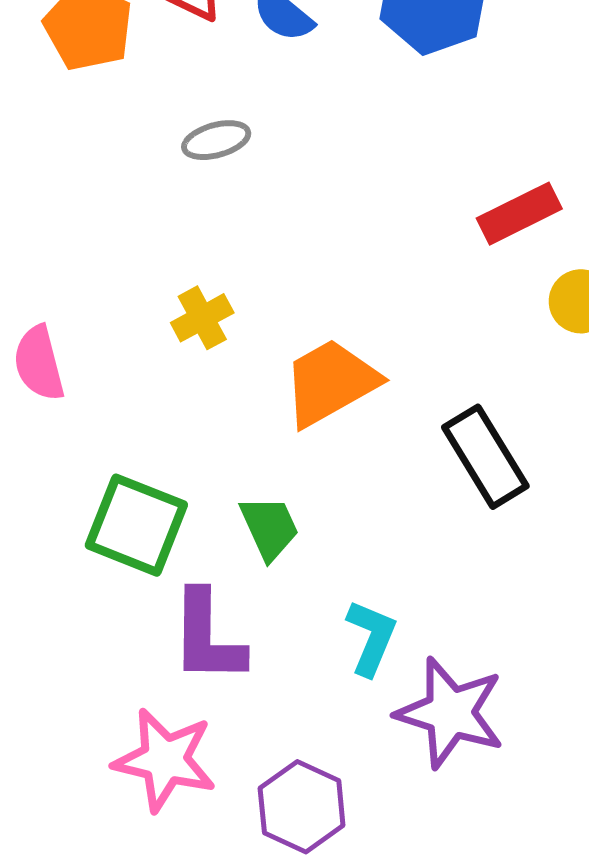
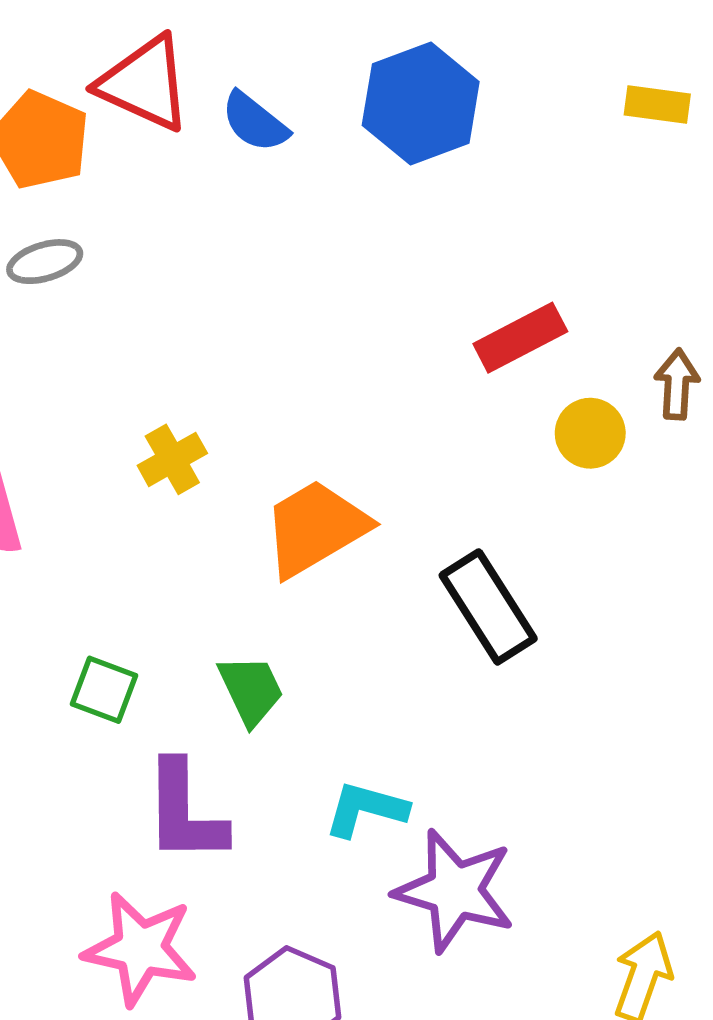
gray ellipse: (216, 140) -> (45, 262), moved
green square: (136, 525) -> (104, 690), size x0.6
cyan L-shape: (371, 638) -> (366, 809), turned -96

